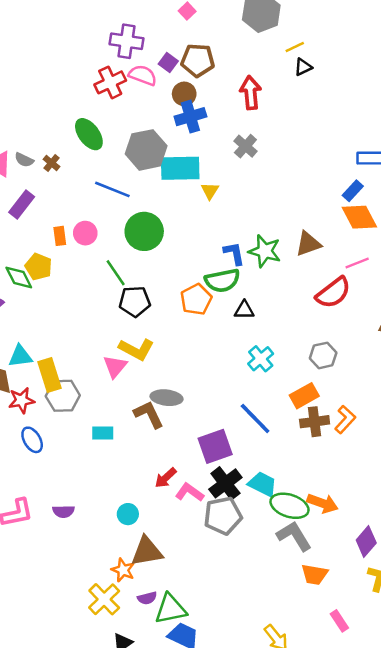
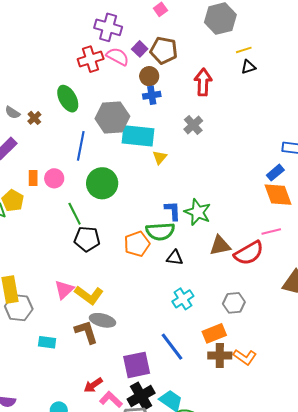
blue cross: (190, 117) -> (152, 95), size x0.7
blue line: (112, 189) -> (81, 146), turned 72
brown triangle: (308, 244) -> (220, 246), moved
yellow L-shape: (136, 349) -> (89, 295), moved
orange L-shape: (345, 419) -> (245, 357), turned 75

